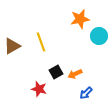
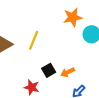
yellow line: (41, 42) -> (34, 40), turned 42

